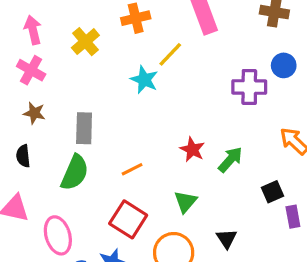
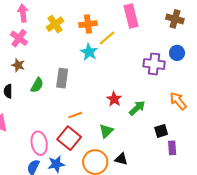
orange cross: (136, 18) -> (88, 24), moved
gray rectangle: (84, 128) -> (62, 78), moved
orange line: (132, 169) -> (75, 115), moved
green semicircle: (75, 173) -> (37, 85), moved, size x0.7
pink ellipse: (58, 235) -> (39, 143), moved
black triangle: (226, 239) -> (121, 159), moved, turned -48

